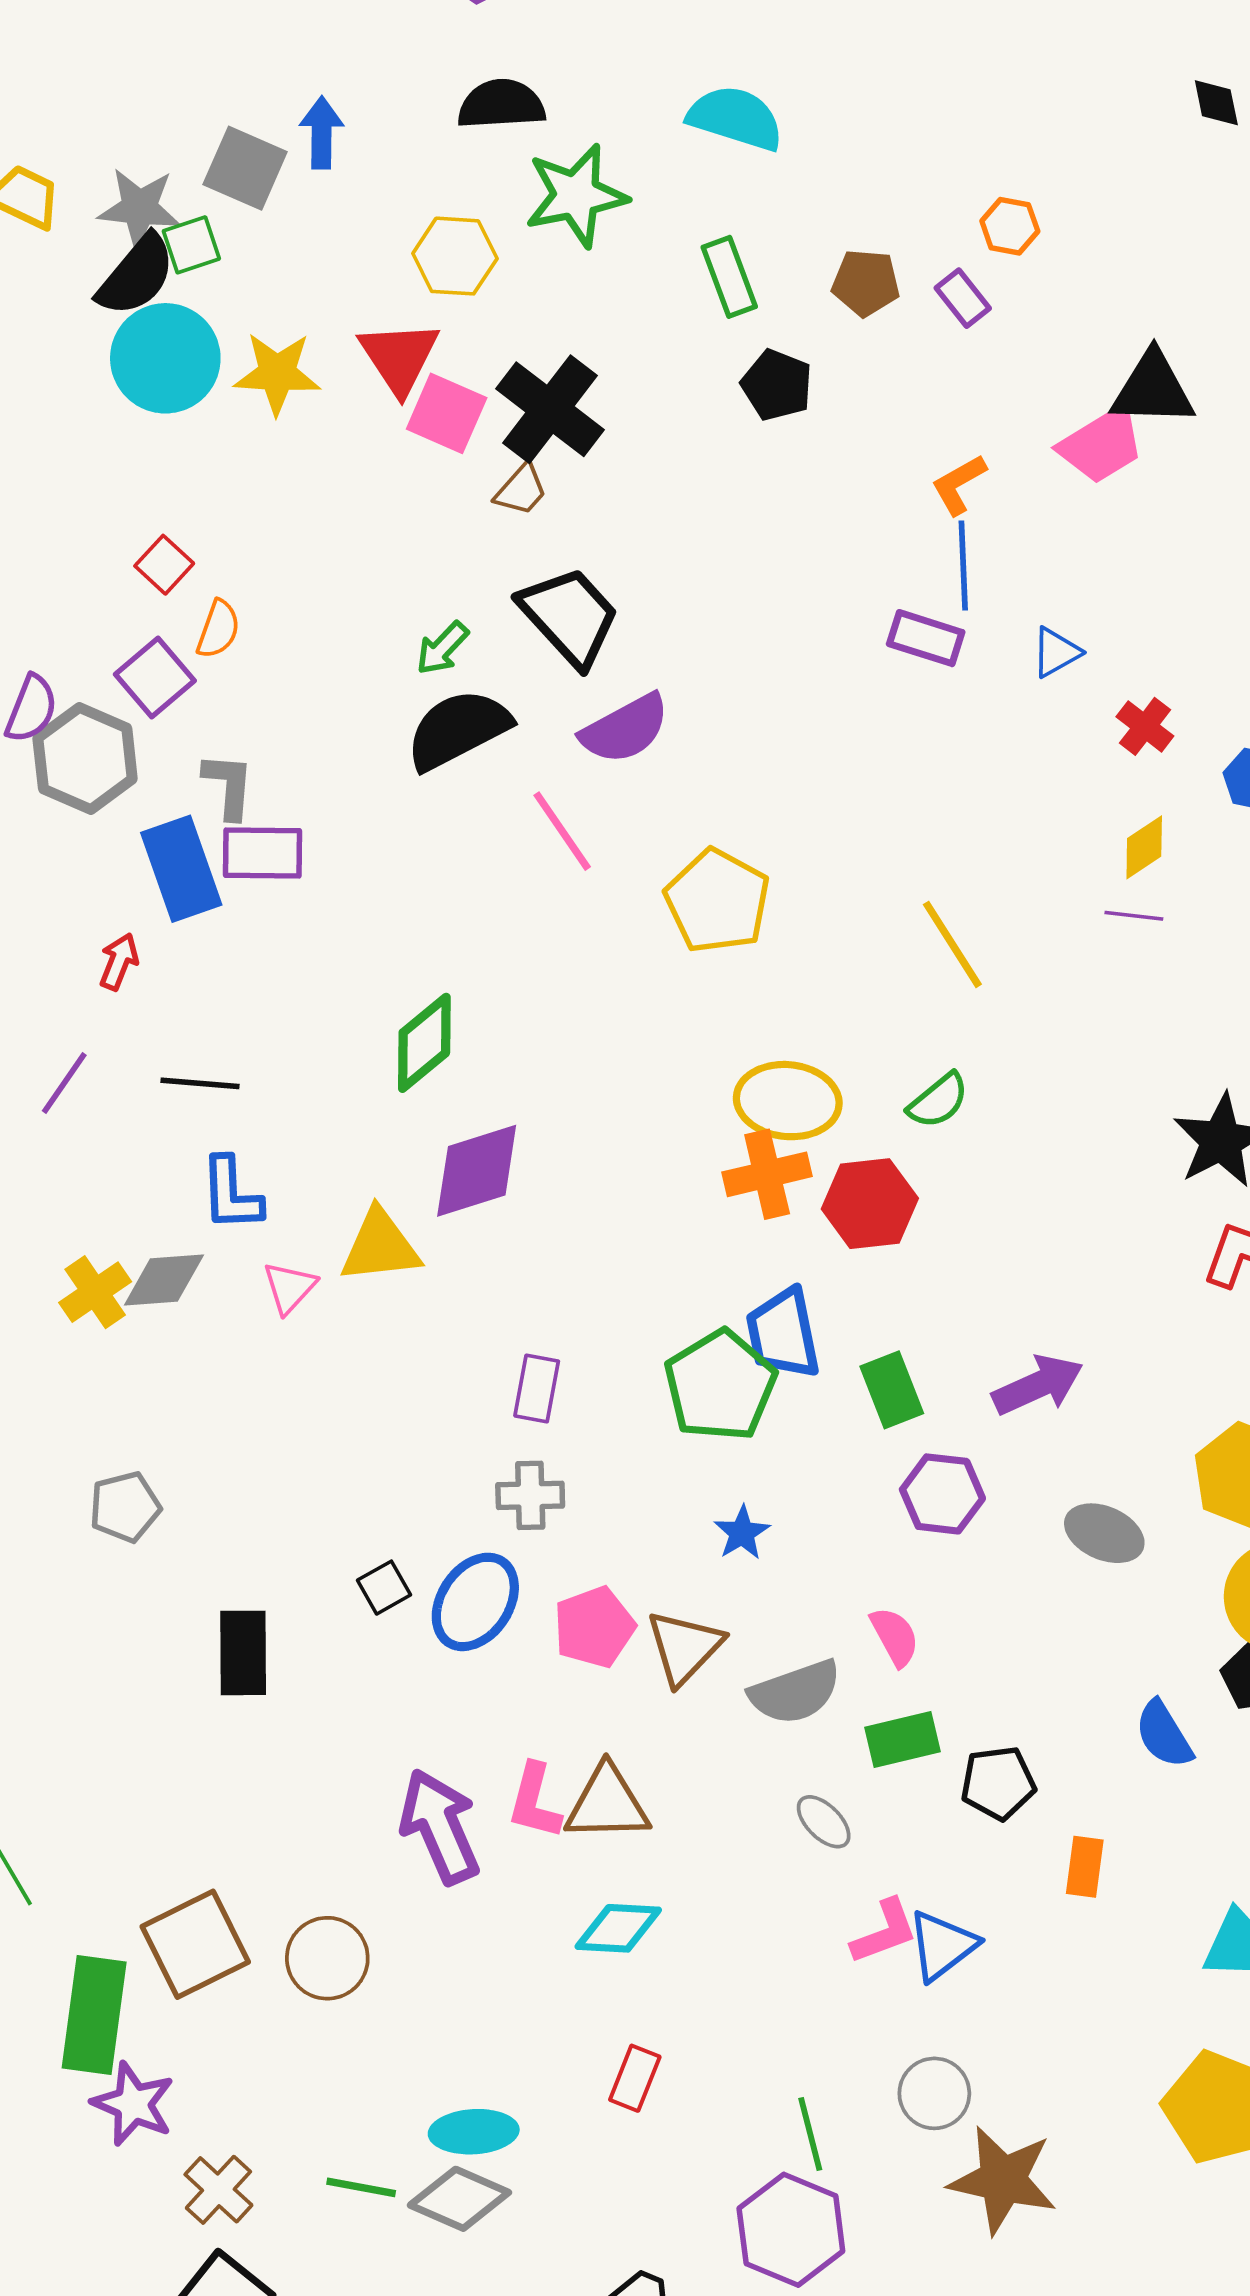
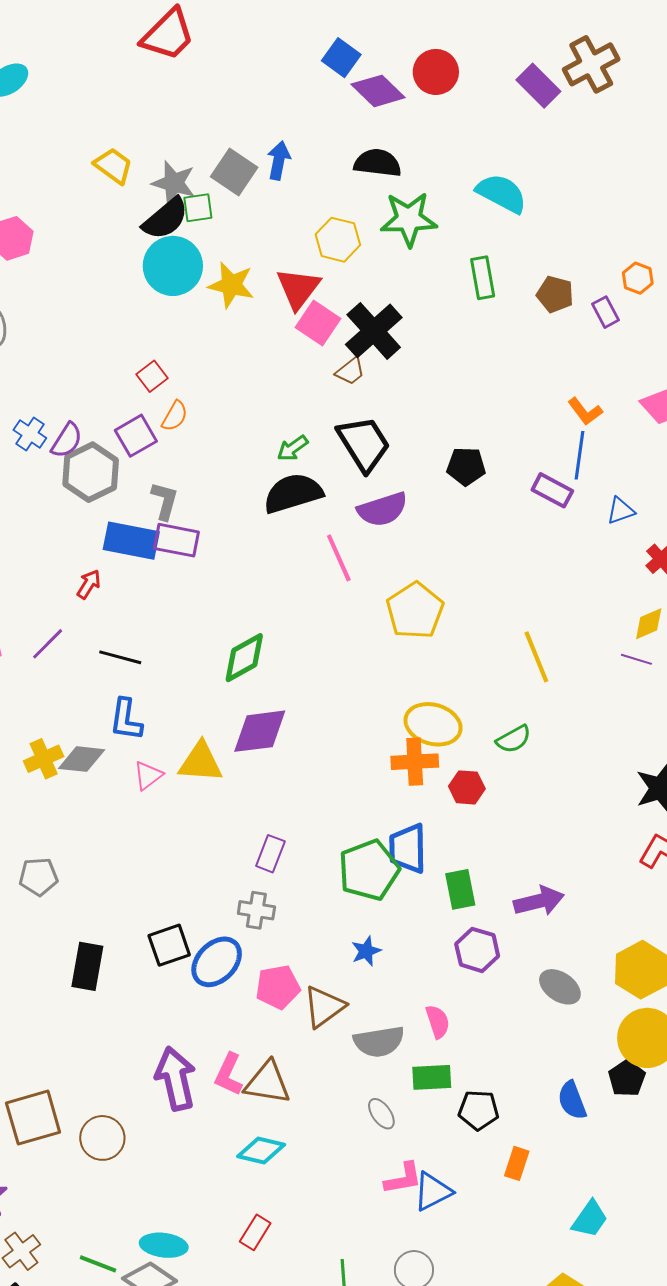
black pentagon: (777, 385) -> (466, 466), moved, turned -30
orange L-shape: (959, 485) -> (585, 411), turned -108
blue rectangle: (181, 869) -> (131, 541), turned -70
red hexagon: (870, 1204) -> (467, 787), size x0.7
black square: (384, 1588) -> (169, 945), size x1.5

